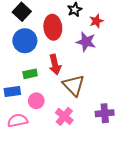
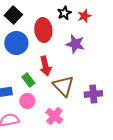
red star: (96, 21) -> (84, 16), moved
green rectangle: (30, 74) -> (28, 80), moved, turned 64
purple cross: (105, 113) -> (93, 94), moved

